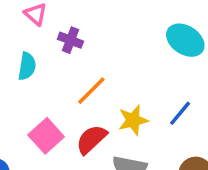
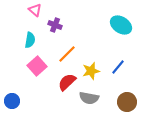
pink square: (46, 136) -> (37, 66), moved

